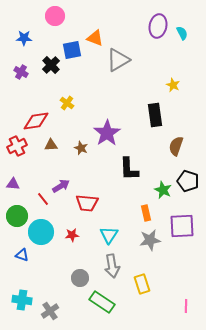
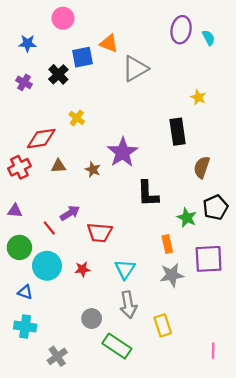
black pentagon: (188, 181) -> (215, 207), turned 30
cyan cross: (22, 300) -> (25, 327), moved

